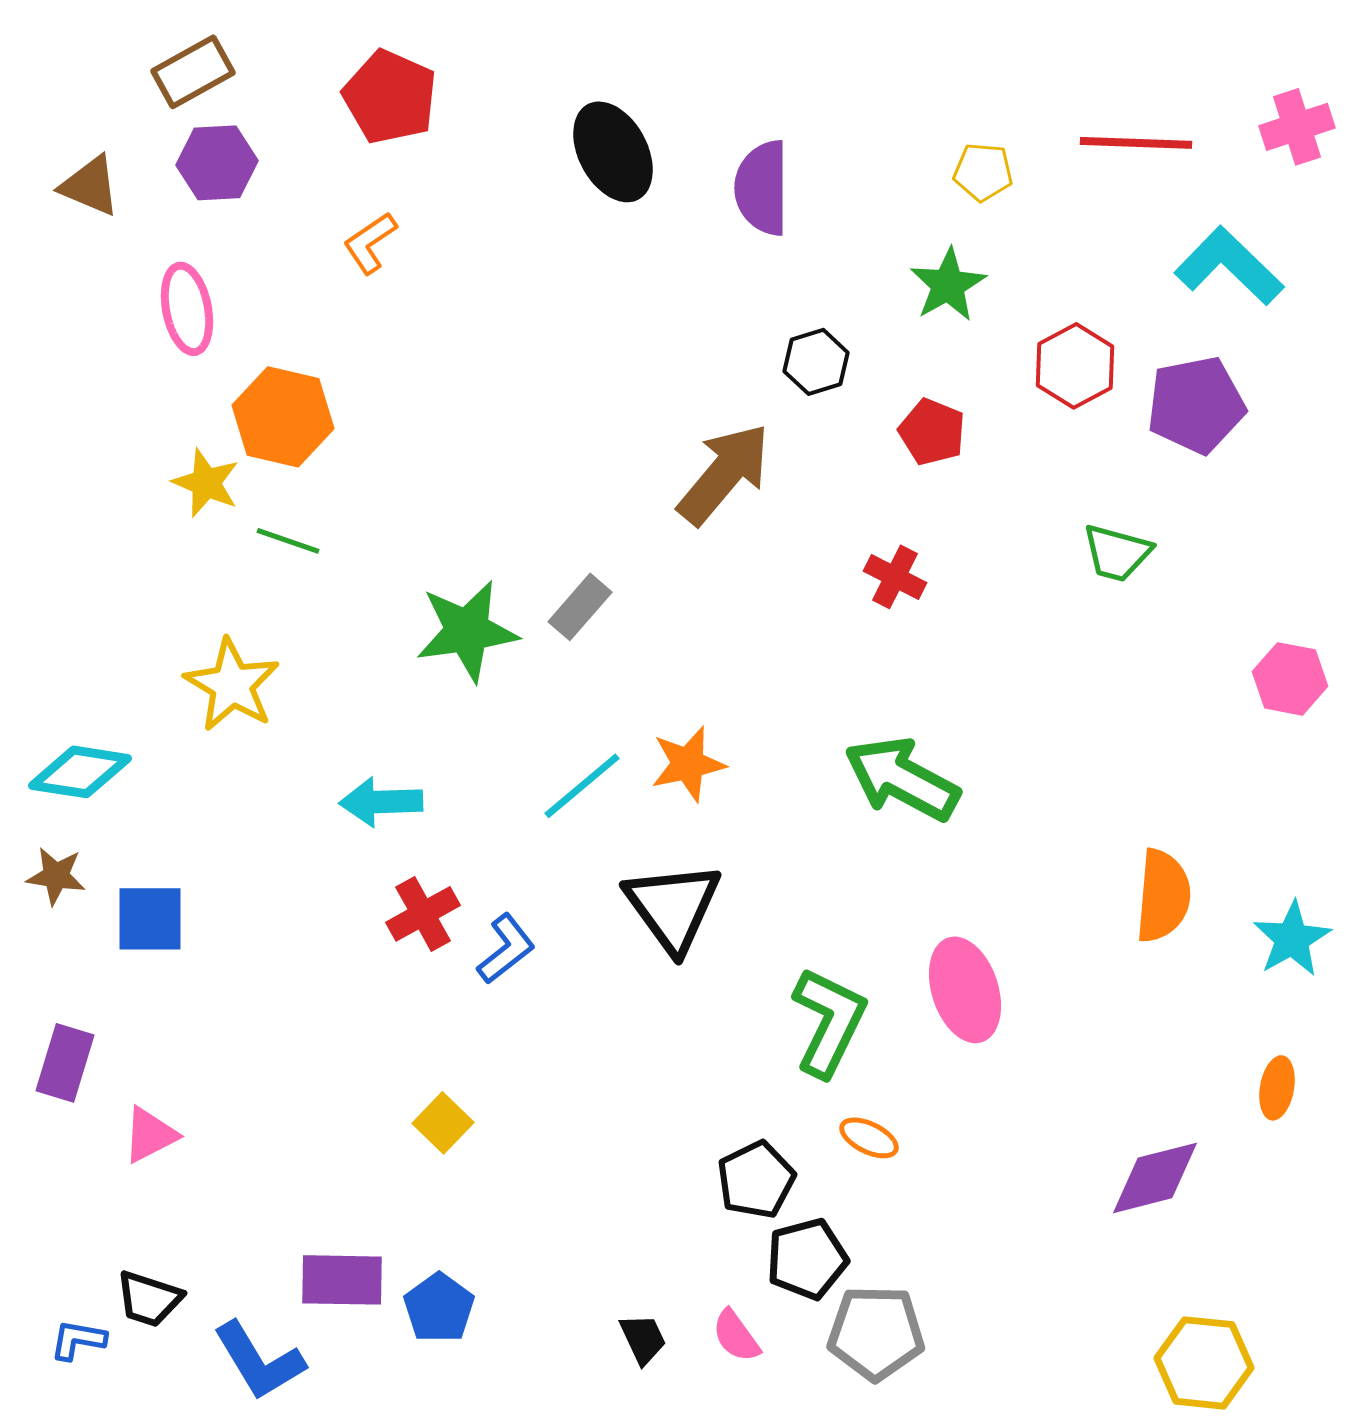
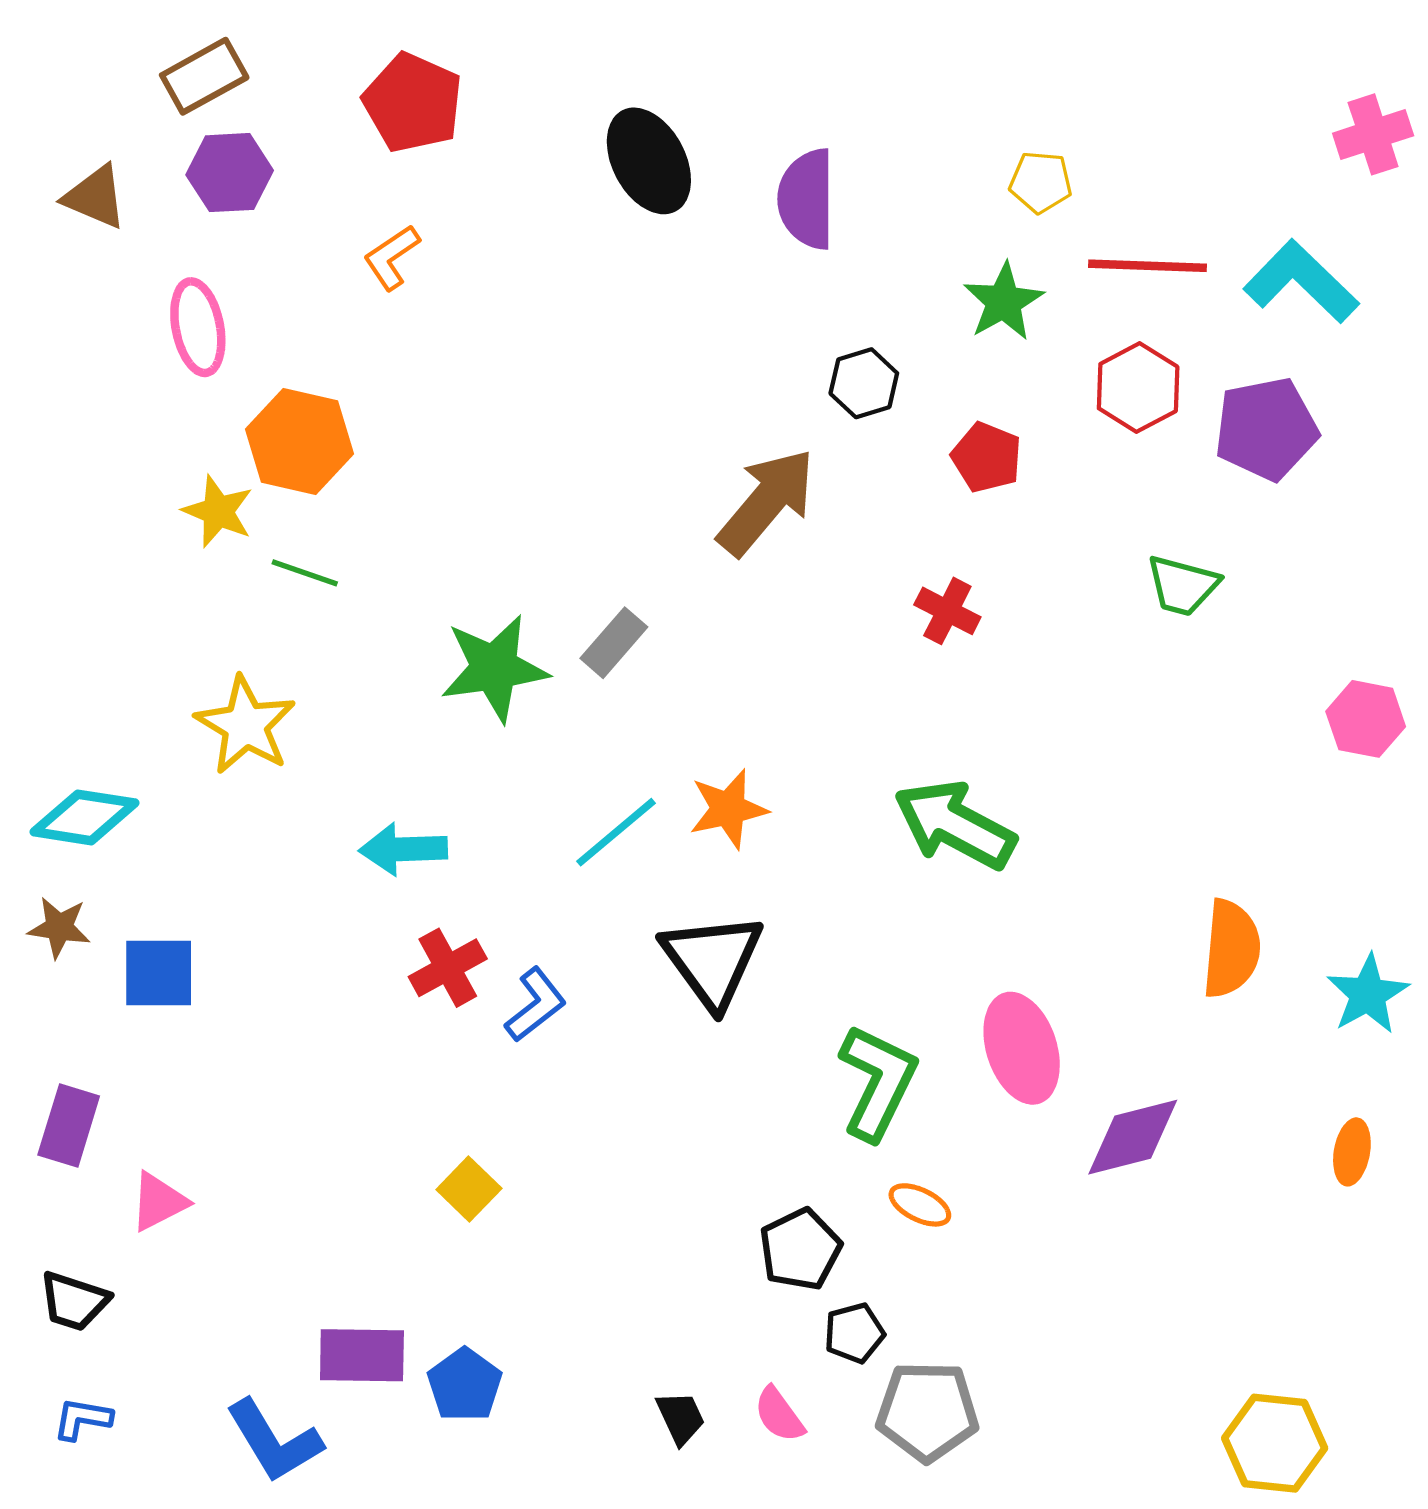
red line: (1136, 143) -> (1148, 266), moved
purple diamond: (1155, 1178) -> (1133, 1137), moved
black pentagon: (807, 1259) -> (854, 1333), size x0.7
black trapezoid: (149, 1299) -> (74, 1301), moved

